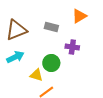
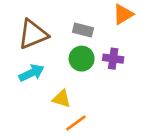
green circle: (51, 63) -> (82, 59), moved

